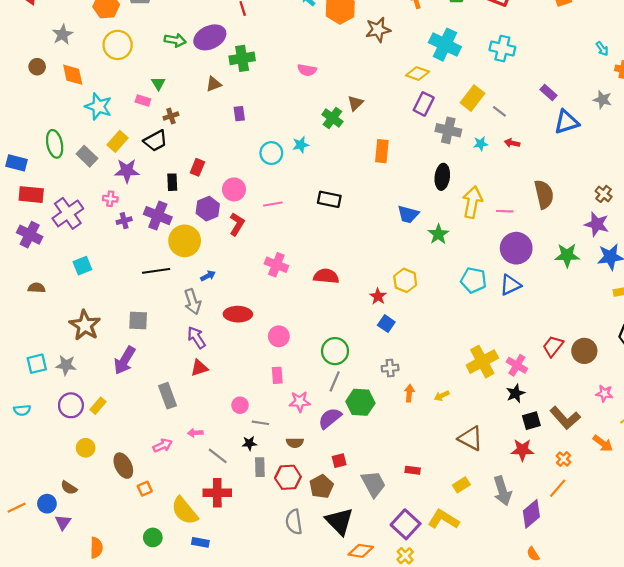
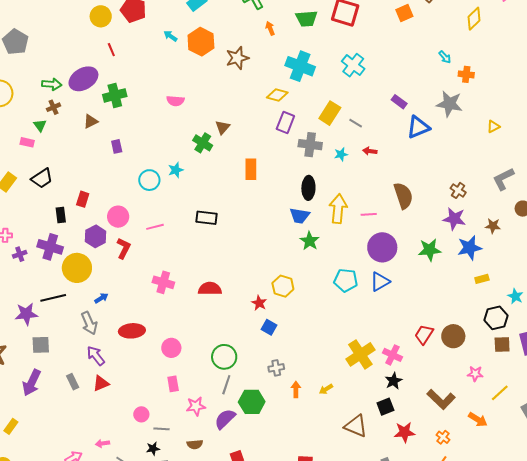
cyan cross: (502, 49) -> (353, 65), turned 30
gray star: (603, 100) -> (449, 104), size x1.5
brown cross: (171, 116) -> (54, 107), moved
purple star: (127, 171) -> (26, 314), moved
blue trapezoid: (408, 214) -> (300, 216), moved
gray rectangle: (168, 396) -> (73, 382), moved, size x0.7
black square: (531, 421) -> (385, 407), moved

